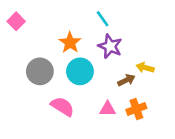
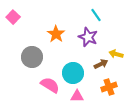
cyan line: (103, 19) -> (96, 15), moved
cyan circle: (80, 71) -> (73, 73), moved
pink triangle: (108, 109) -> (77, 96), moved

